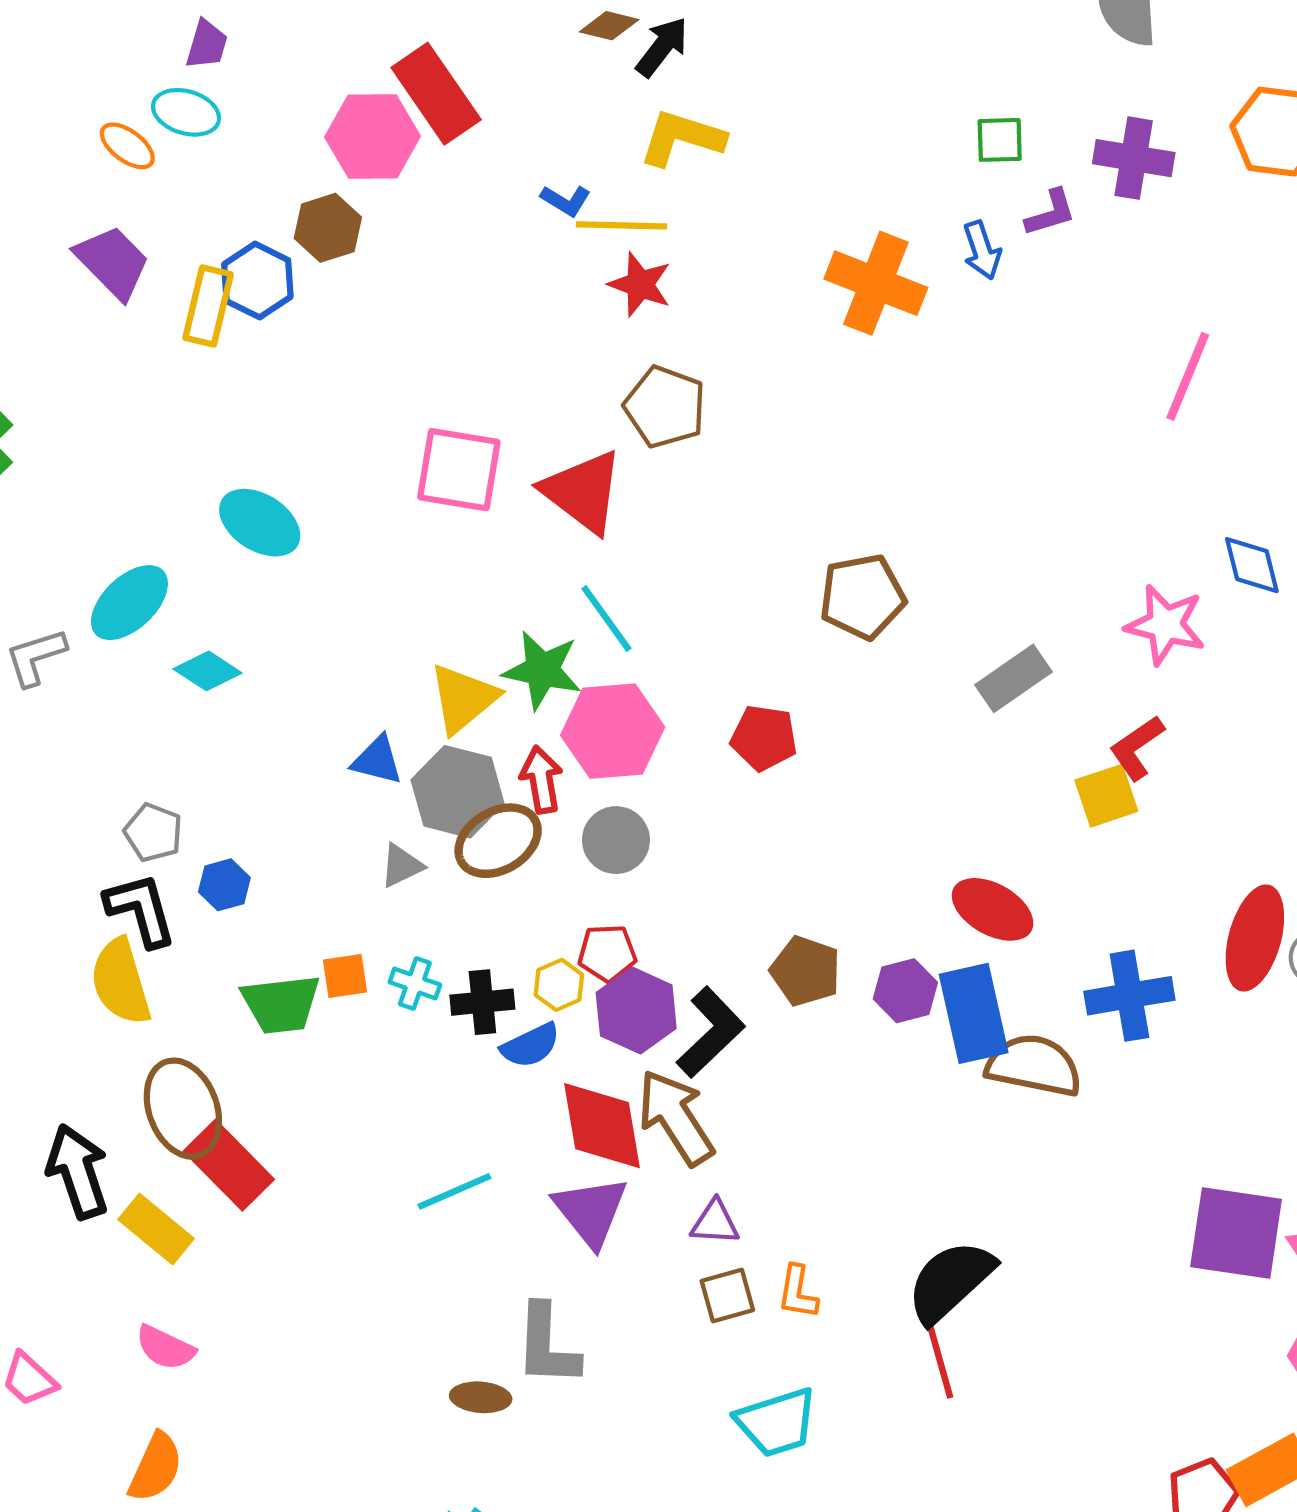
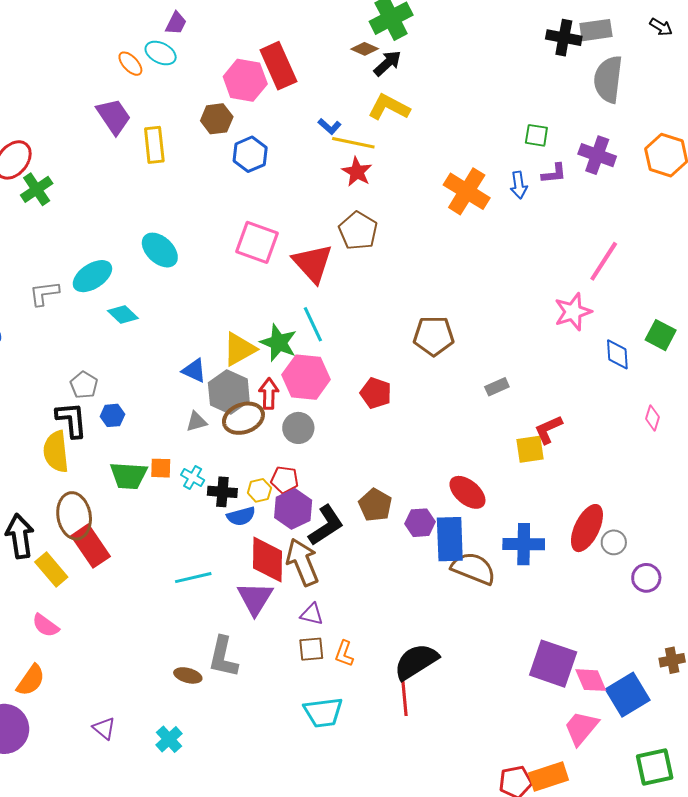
blue hexagon: (257, 281) -> (250, 154), moved
yellow rectangle: (208, 306) -> (154, 145), turned -30
pink star: (1165, 625) -> (573, 312), moved, turned 30
gray rectangle: (1014, 678) -> (497, 387), size x0.7

